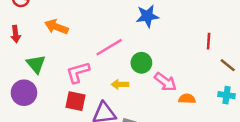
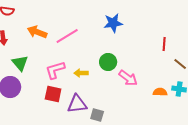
pink line: (109, 47) -> (67, 36), moved
yellow arrow: (120, 84) -> (81, 73), moved
orange semicircle: (187, 99) -> (160, 92), moved

